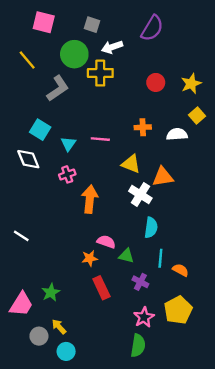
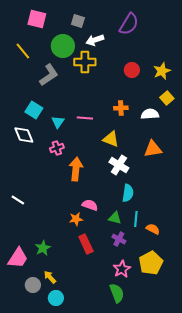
orange triangle: (163, 177) -> (153, 149), moved
green triangle: (126, 256) -> (115, 218), moved
green semicircle: (138, 346) -> (117, 293), turned -30

